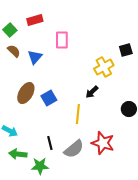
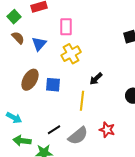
yellow cross: (104, 67) -> (71, 54), moved
blue square: (49, 98) -> (53, 85), turned 35
black line: (50, 143) -> (54, 130), turned 72
red star: (103, 143) -> (107, 130), size x0.7

